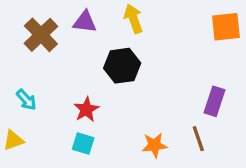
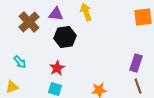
black hexagon: (122, 66) -> (65, 37), moved
brown line: (198, 139) -> (138, 86), moved

